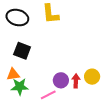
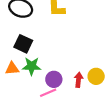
purple circle: (61, 80) -> (54, 79), moved
green star: (20, 87) -> (32, 66), moved

